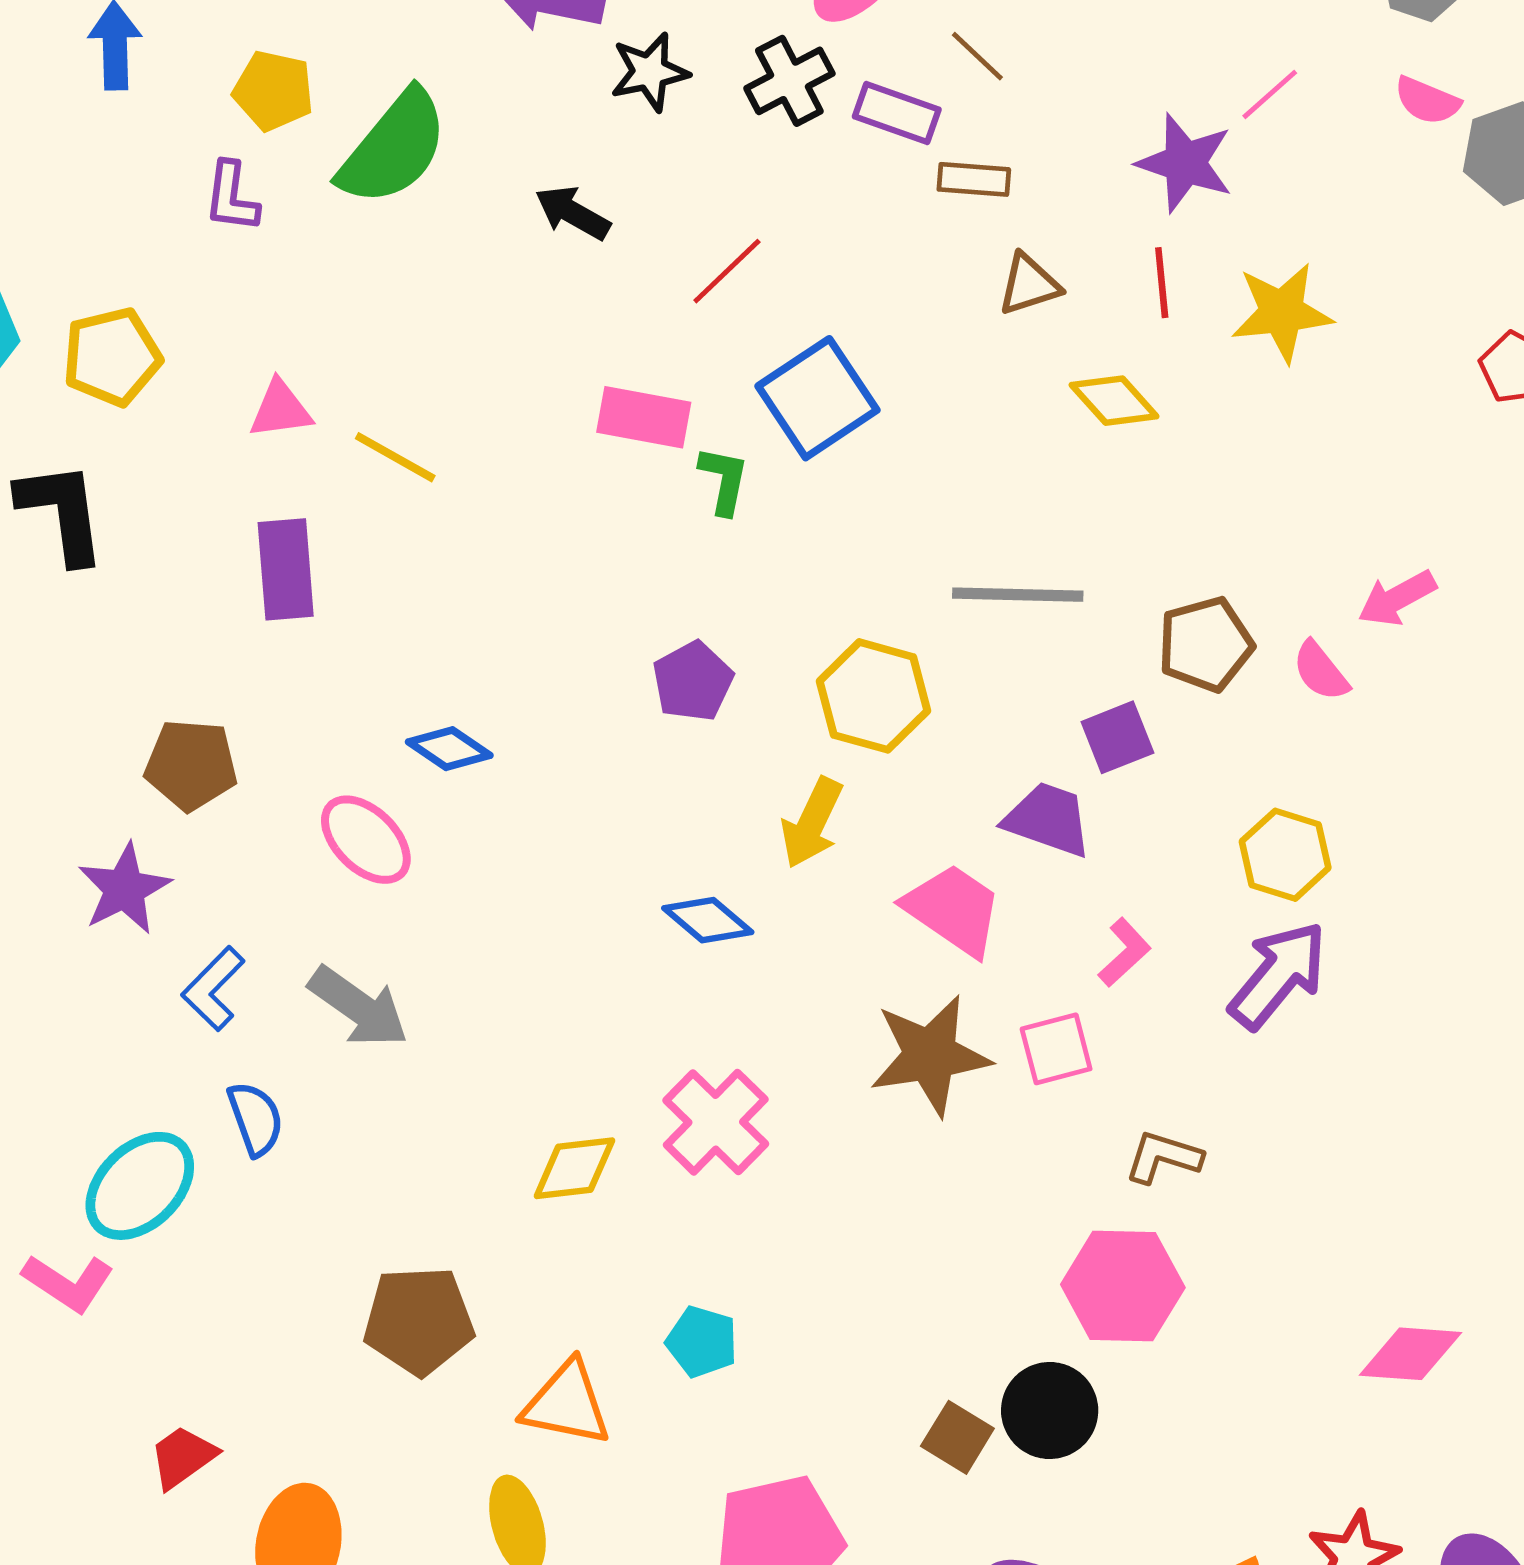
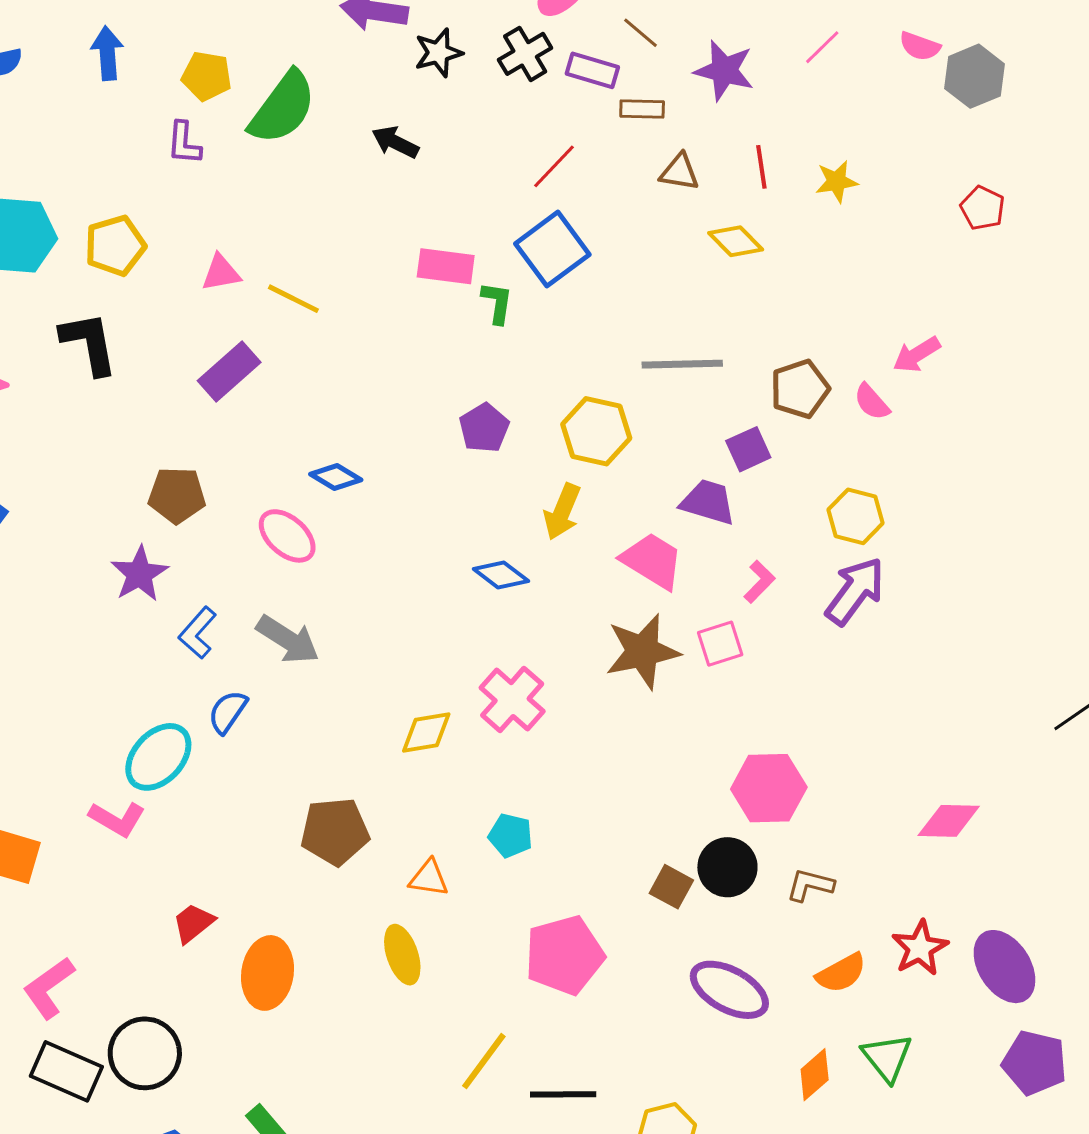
purple star: (1185, 163) -> (724, 70), moved
red line: (727, 271) -> (554, 166), moved
brown triangle: (1029, 284) -> (679, 172), turned 30
yellow star: (1282, 312) -> (837, 181), size x0.7
purple rectangle: (286, 569) -> (229, 371), turned 56
blue semicircle: (255, 1119) -> (228, 712), turned -123
brown L-shape: (1163, 1157) -> (810, 885), moved
orange triangle: (567, 1404) -> (429, 878), size x0.7

